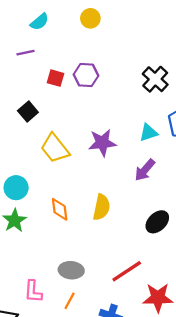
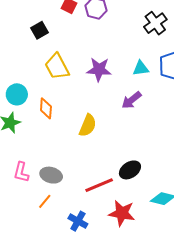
orange diamond: (60, 209) -> (46, 108), moved
black ellipse: (157, 222) -> (130, 170), moved
pink L-shape: (33, 291) -> (21, 172), moved

